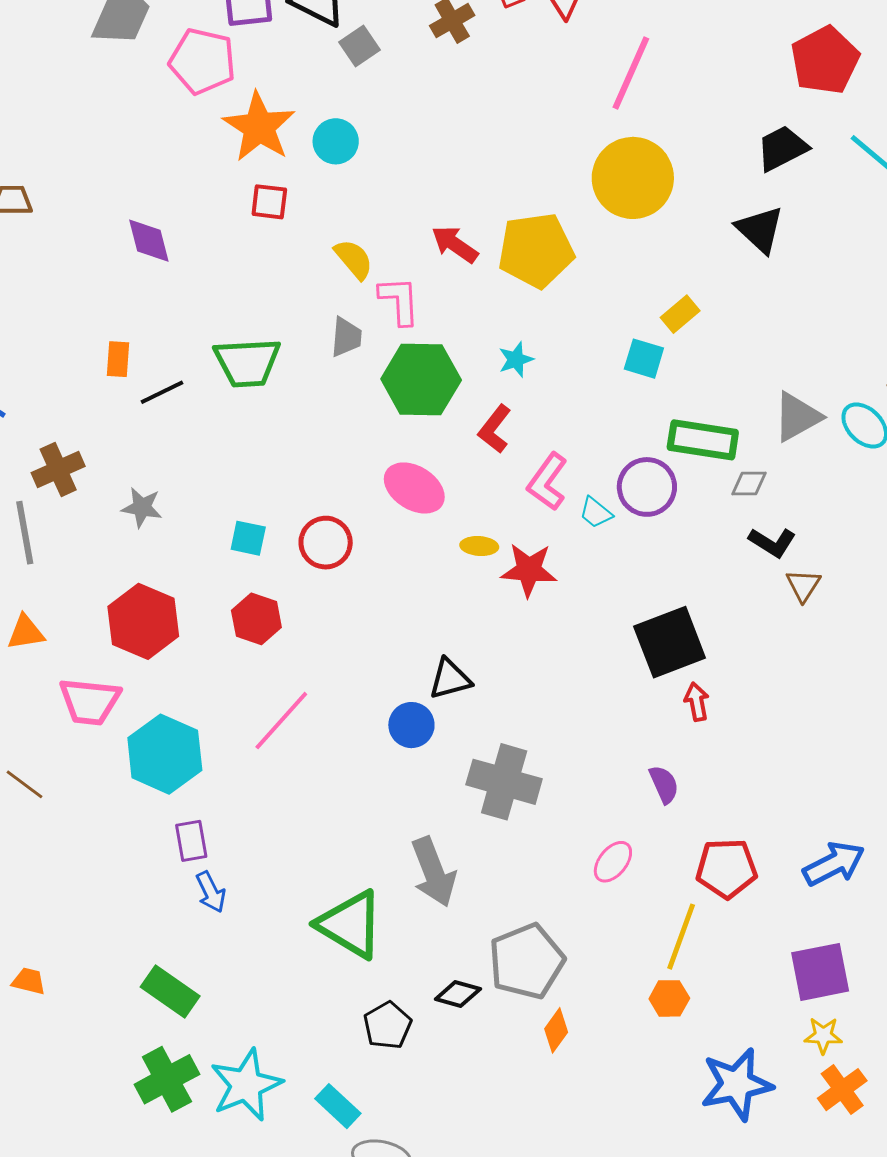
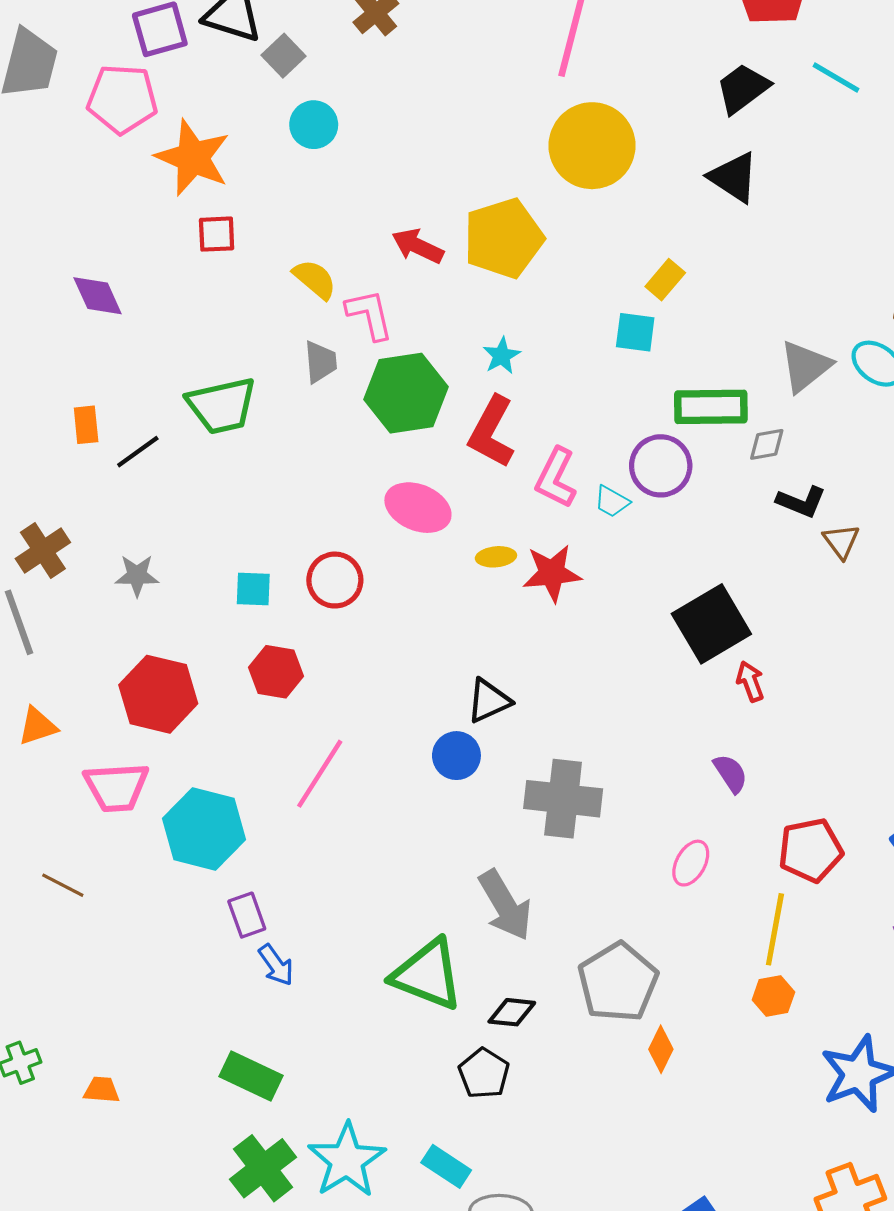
cyan circle: (336, 141) -> (314, 125), moved
red L-shape: (495, 429) -> (492, 432), size x1.4
black diamond: (458, 994) -> (512, 1012), moved

